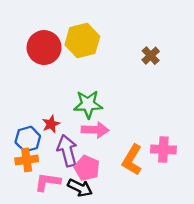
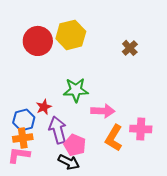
pink arrow: (95, 130) -> (103, 111), moved
pink L-shape: (48, 182) -> (19, 155), moved

